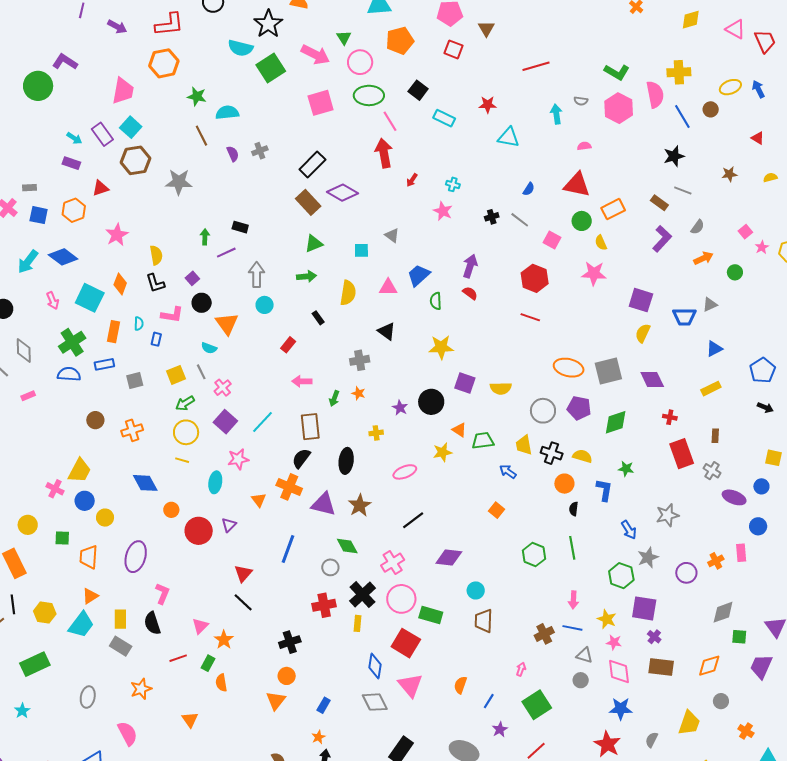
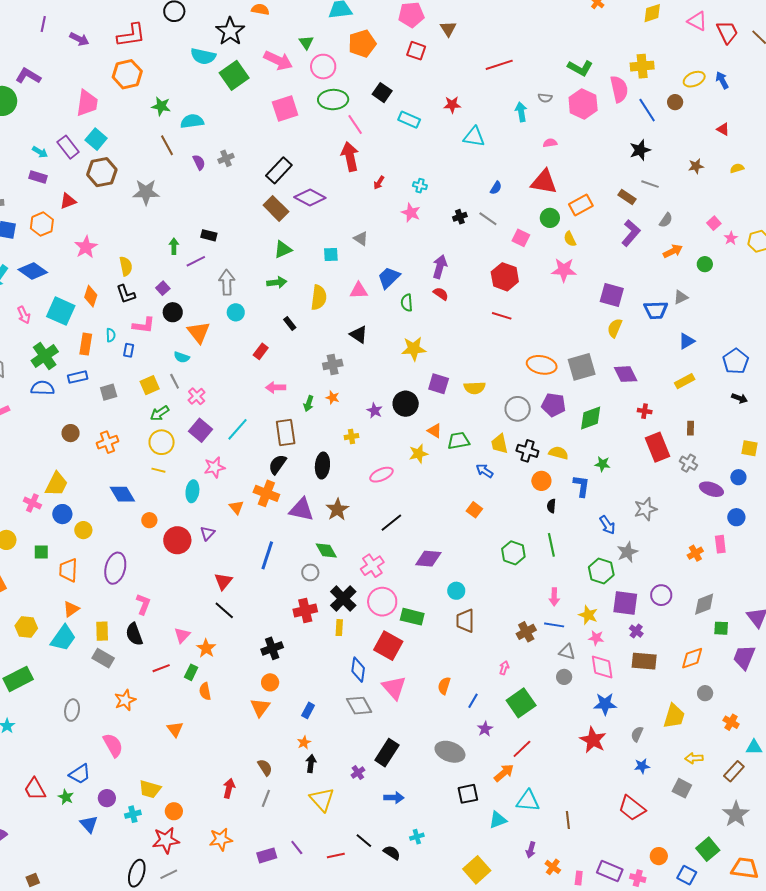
purple circle: (686, 573) -> (661, 595), moved

